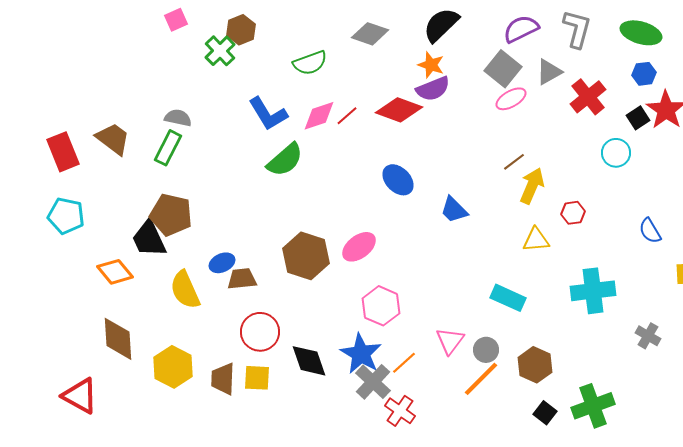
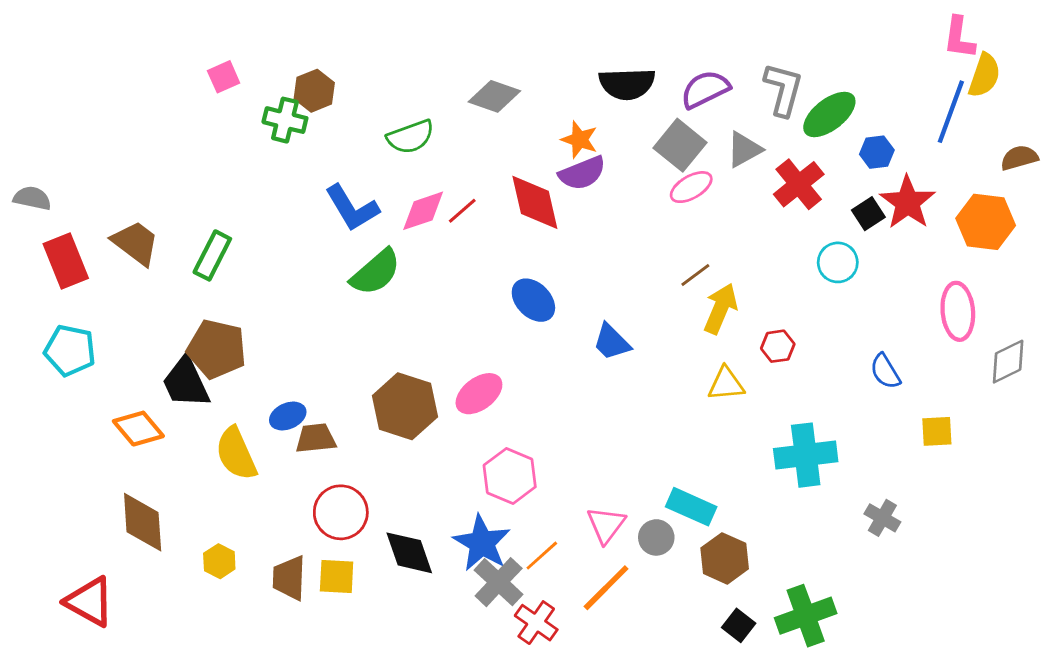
black semicircle: (441, 25) -> (627, 84), moved, turned -138
green ellipse: (641, 33) -> (829, 114), moved, turned -54
green cross: (220, 51) -> (285, 120), turned -32
red diamond: (399, 110) -> (535, 202), turned 57
gray semicircle: (178, 118) -> (32, 198), moved
cyan rectangle: (508, 298) -> (691, 507), moved
yellow hexagon: (173, 367) -> (219, 561), size x0.6
orange line: (481, 379) -> (606, 588), moved

